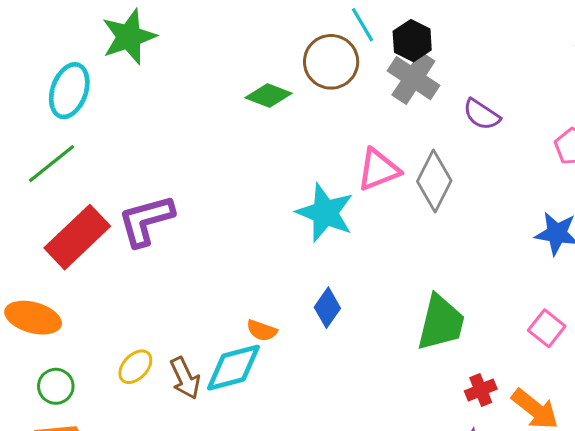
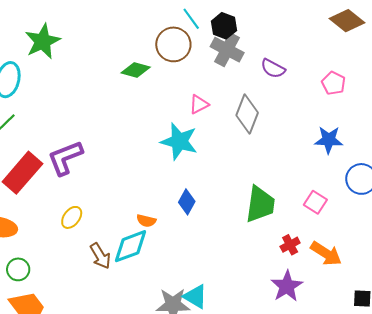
pink triangle: (378, 170) -> (199, 104), moved, size x0.7
pink square: (547, 328) -> (315, 202), moved
yellow ellipse: (135, 367) -> (72, 217), moved

